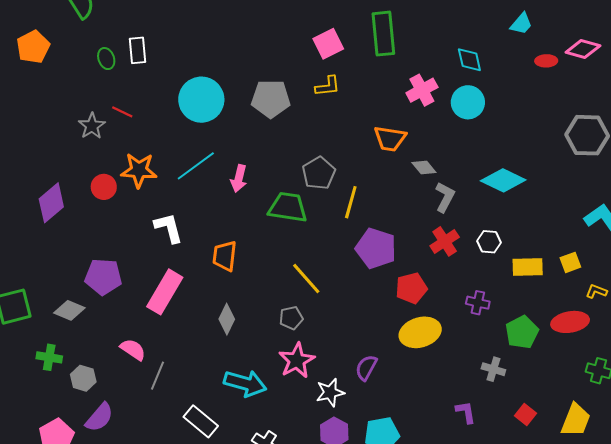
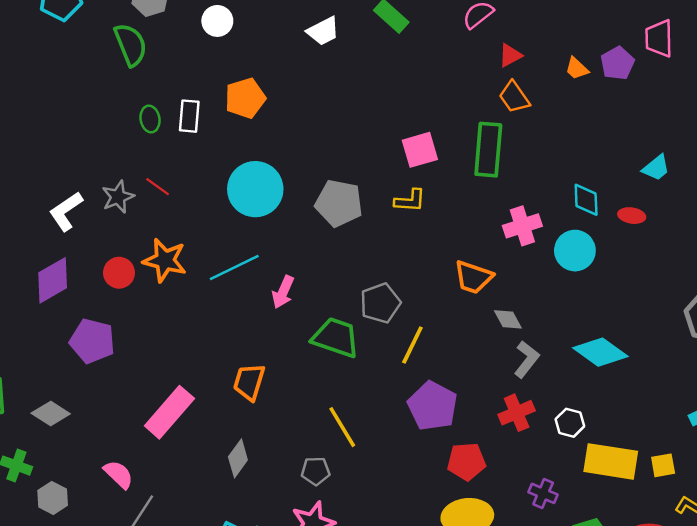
orange pentagon: (33, 47) -> (245, 98), moved
red ellipse: (546, 61) -> (632, 216), moved
white L-shape: (169, 228) -> (66, 211), moved, turned -120
yellow rectangle: (528, 267) -> (611, 461), size x1.4
purple pentagon: (103, 277) -> (92, 341), moved

